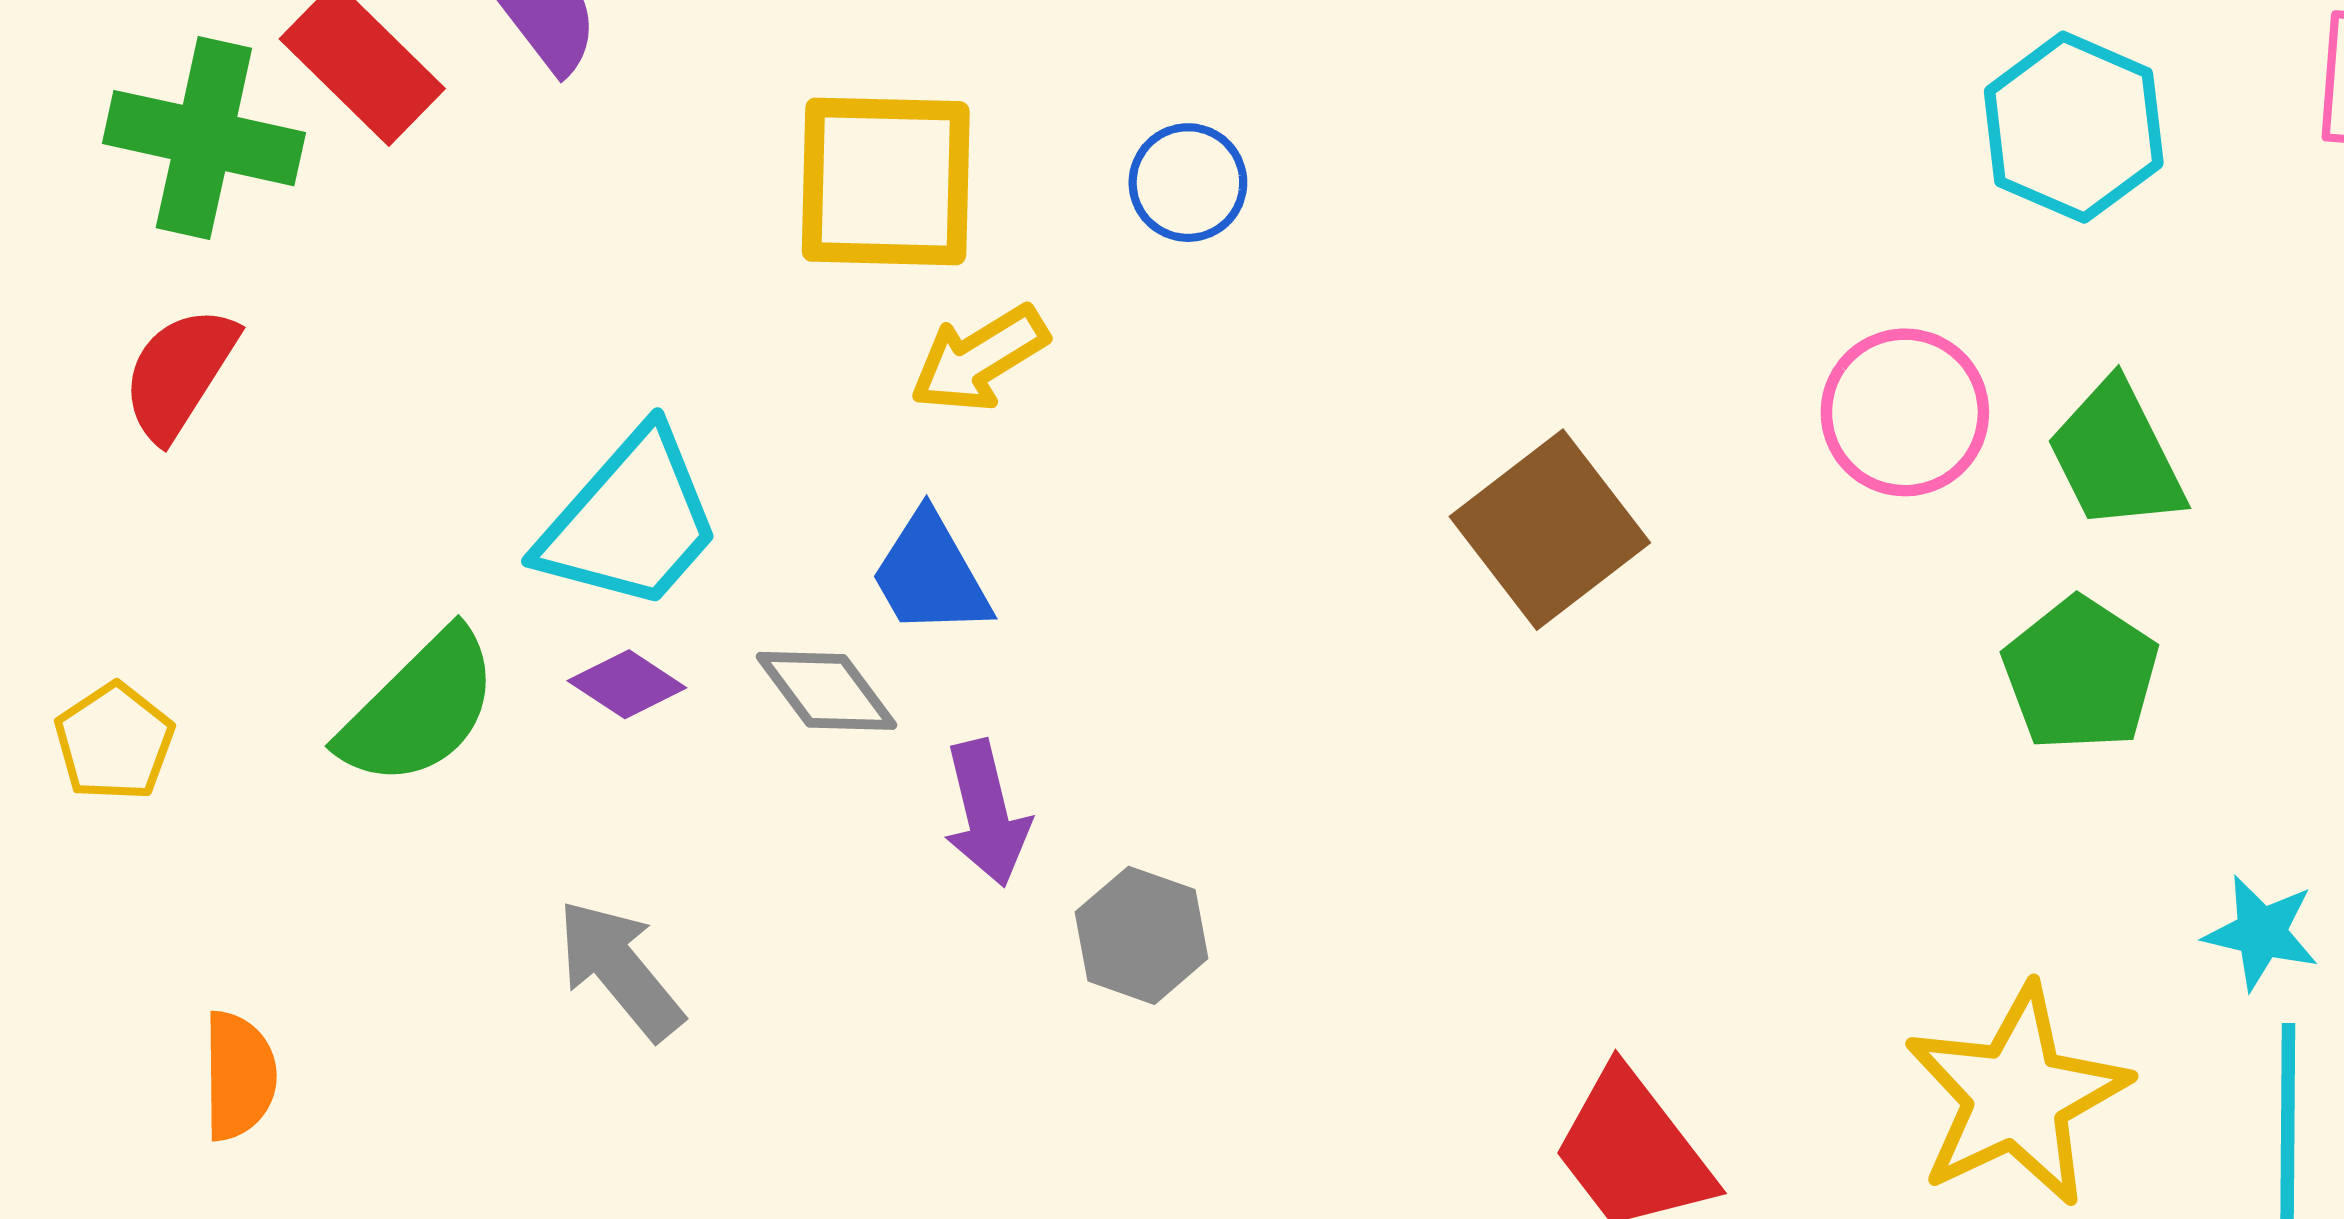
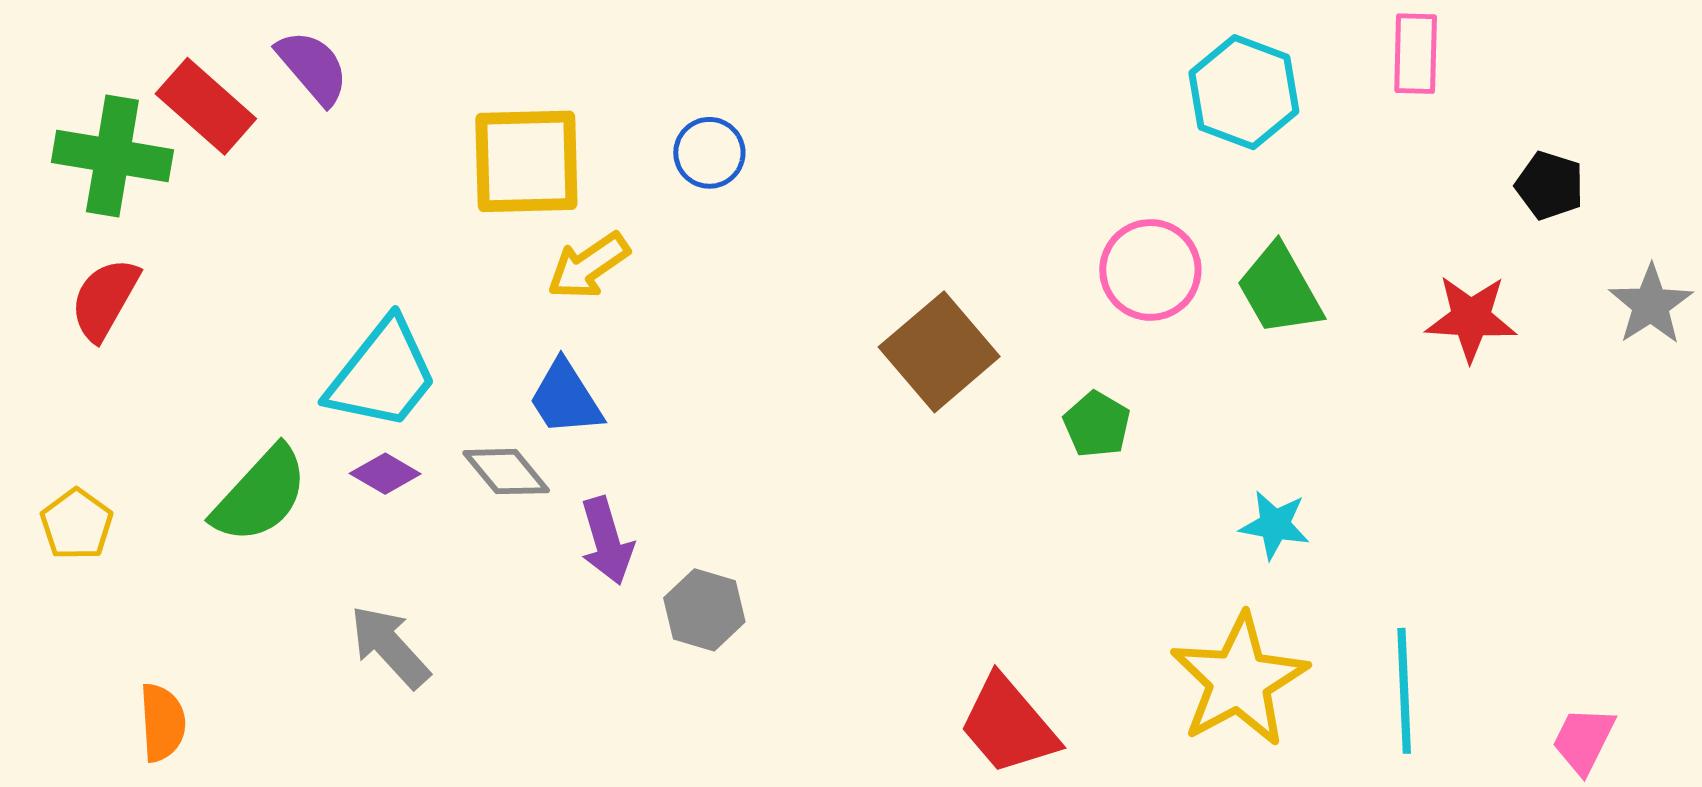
green pentagon: (2081, 674) -> (1097, 424), moved, size x0.7
cyan star: (2261, 933) -> (1275, 525), moved

